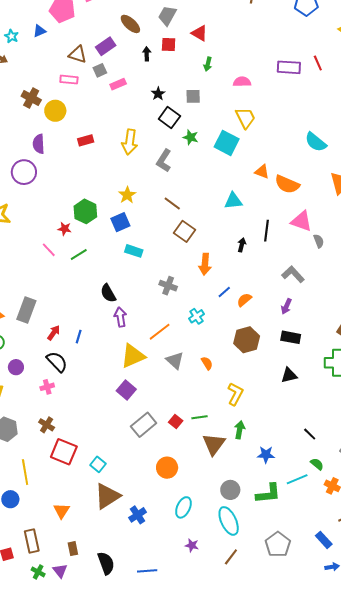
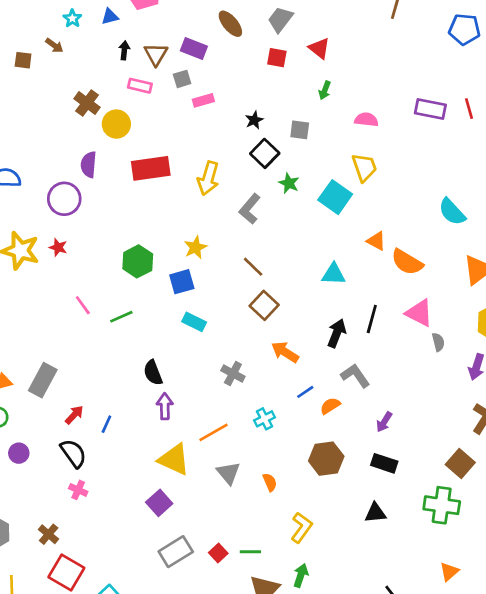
purple rectangle: (106, 46) -> (194, 48), turned 48
black arrow: (147, 54) -> (124, 50), moved
brown triangle: (78, 55) -> (156, 54), turned 36
red rectangle: (86, 140) -> (151, 168), size x1.8
red star: (65, 229) -> (58, 247), moved
black arrow: (242, 245) -> (337, 333), size x1.5
orange arrow: (205, 264) -> (285, 352), turned 110
gray L-shape: (293, 274) -> (355, 376), moved
yellow triangle: (133, 356) -> (174, 459), turned 40
pink cross: (47, 387) -> (78, 490), moved, turned 32

